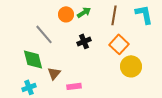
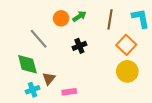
orange square: (119, 44) -> (126, 45), moved
cyan cross: (29, 87) -> (33, 90), moved

